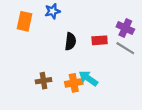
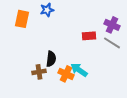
black semicircle: (70, 41) -> (51, 59), moved
orange cross: (74, 83) -> (66, 74), turned 35

